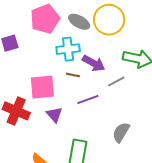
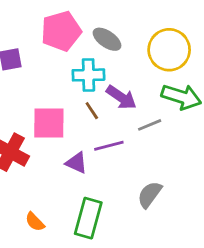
yellow circle: (109, 20) -> (169, 50), moved
brown line: (73, 75) -> (92, 111), turned 40
purple triangle: (54, 115) -> (76, 163), moved, turned -30

